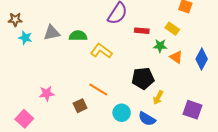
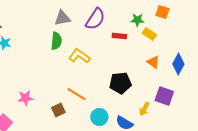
gray triangle: (52, 33) -> (62, 18), moved
green semicircle: (78, 36) -> (56, 41), turned 96
green star: (160, 46) -> (137, 20), moved
yellow arrow: (158, 98) -> (144, 109), moved
purple square: (193, 110) -> (164, 96), moved

